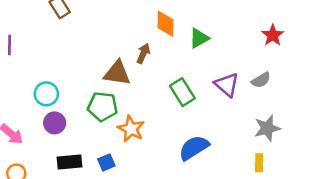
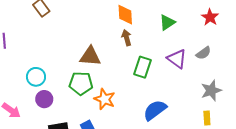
green triangle: (199, 38) -> (167, 23), moved
brown arrow: (143, 53) -> (127, 38), moved, turned -35
green rectangle: (182, 92) -> (143, 67), turned 55

